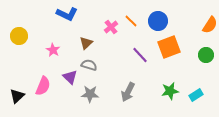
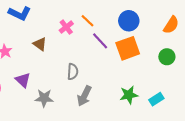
blue circle: (158, 21) -> (129, 21), moved
brown triangle: (86, 43) -> (40, 44), turned -40
purple line: (140, 55) -> (100, 41), moved
gray semicircle: (89, 65) -> (73, 72), moved, turned 77

